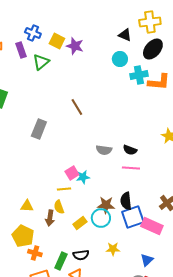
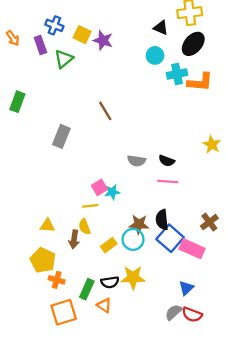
blue square: (133, 217) -> (170, 238), turned -30
yellow star: (113, 249) -> (133, 278), moved, size x1.5

